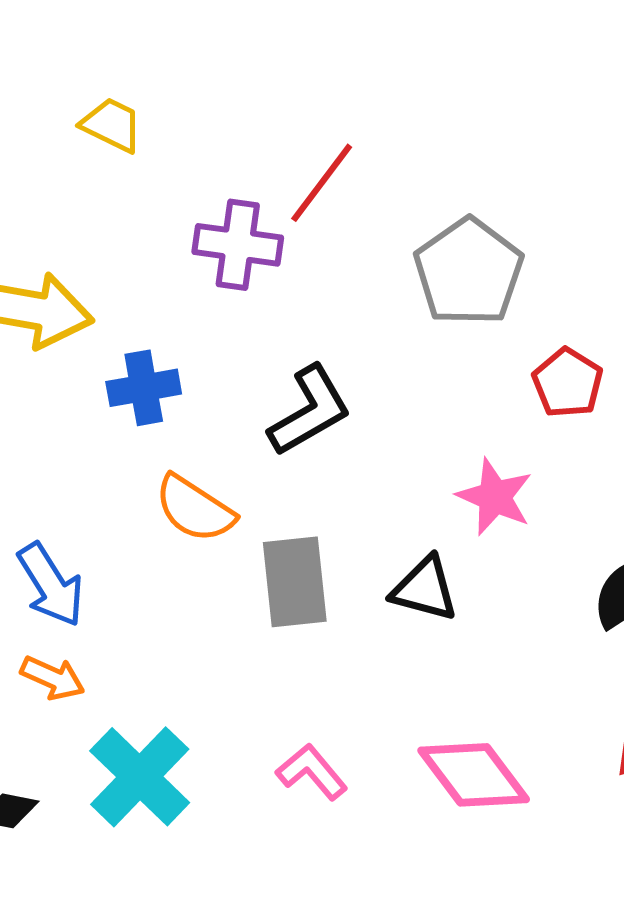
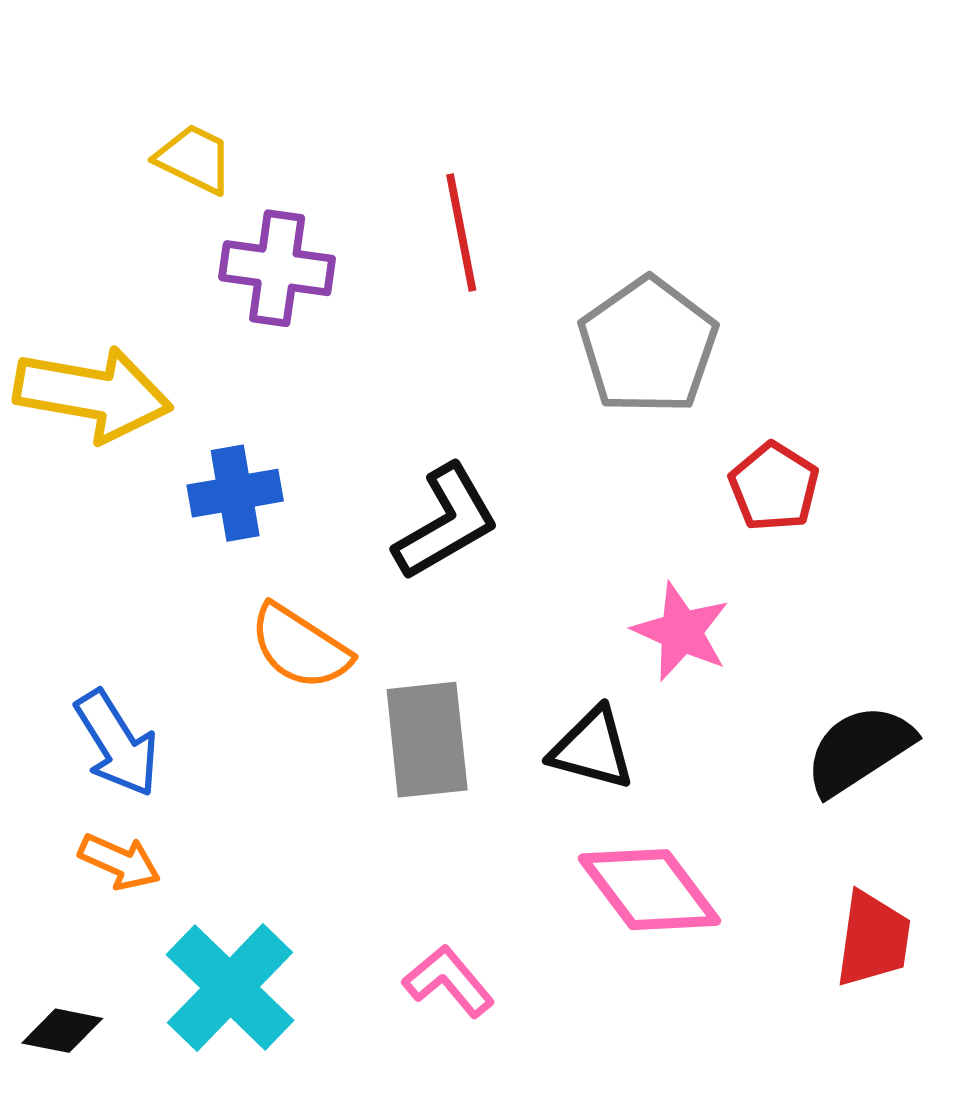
red line: (322, 183) -> (461, 233), turned -48
purple cross: (238, 245) -> (277, 268), moved
pink diamond: (474, 775) -> (649, 890), moved

